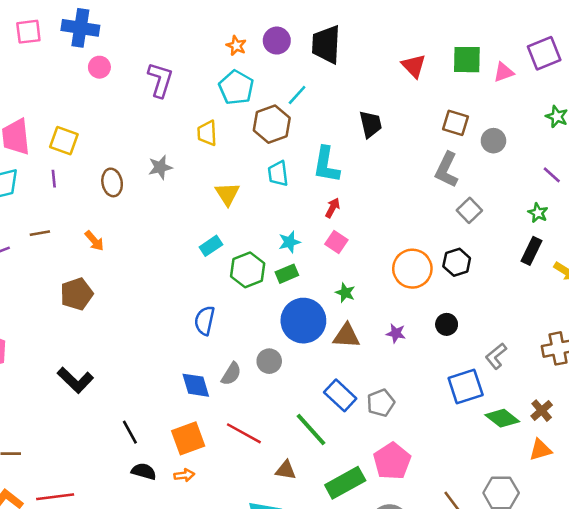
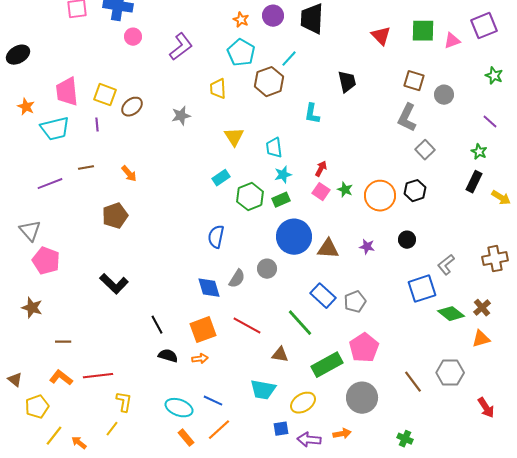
purple L-shape: (160, 80) -> (181, 47), turned 36
cyan L-shape: (326, 165) -> (312, 114), size x0.7
cyan trapezoid: (278, 174) -> (274, 148), moved
brown ellipse: (112, 182) -> (132, 107), moved, turned 60
red arrow: (333, 208) -> (321, 169), moved
pink square: (336, 242) -> (321, 192), moved
green star: (345, 293) -> (345, 190), moved

